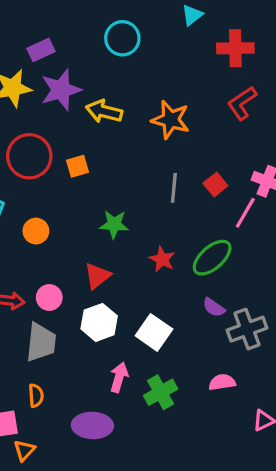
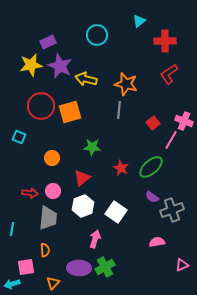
purple star: (61, 90) -> (60, 66), turned -30
orange square: (77, 166) -> (70, 112), size x1.6
gray line: (174, 188) -> (119, 110), moved
orange circle: (36, 231) -> (52, 158), moved
green cross: (161, 392) -> (105, 267), moved
orange triangle: (24, 450) -> (53, 283), moved

